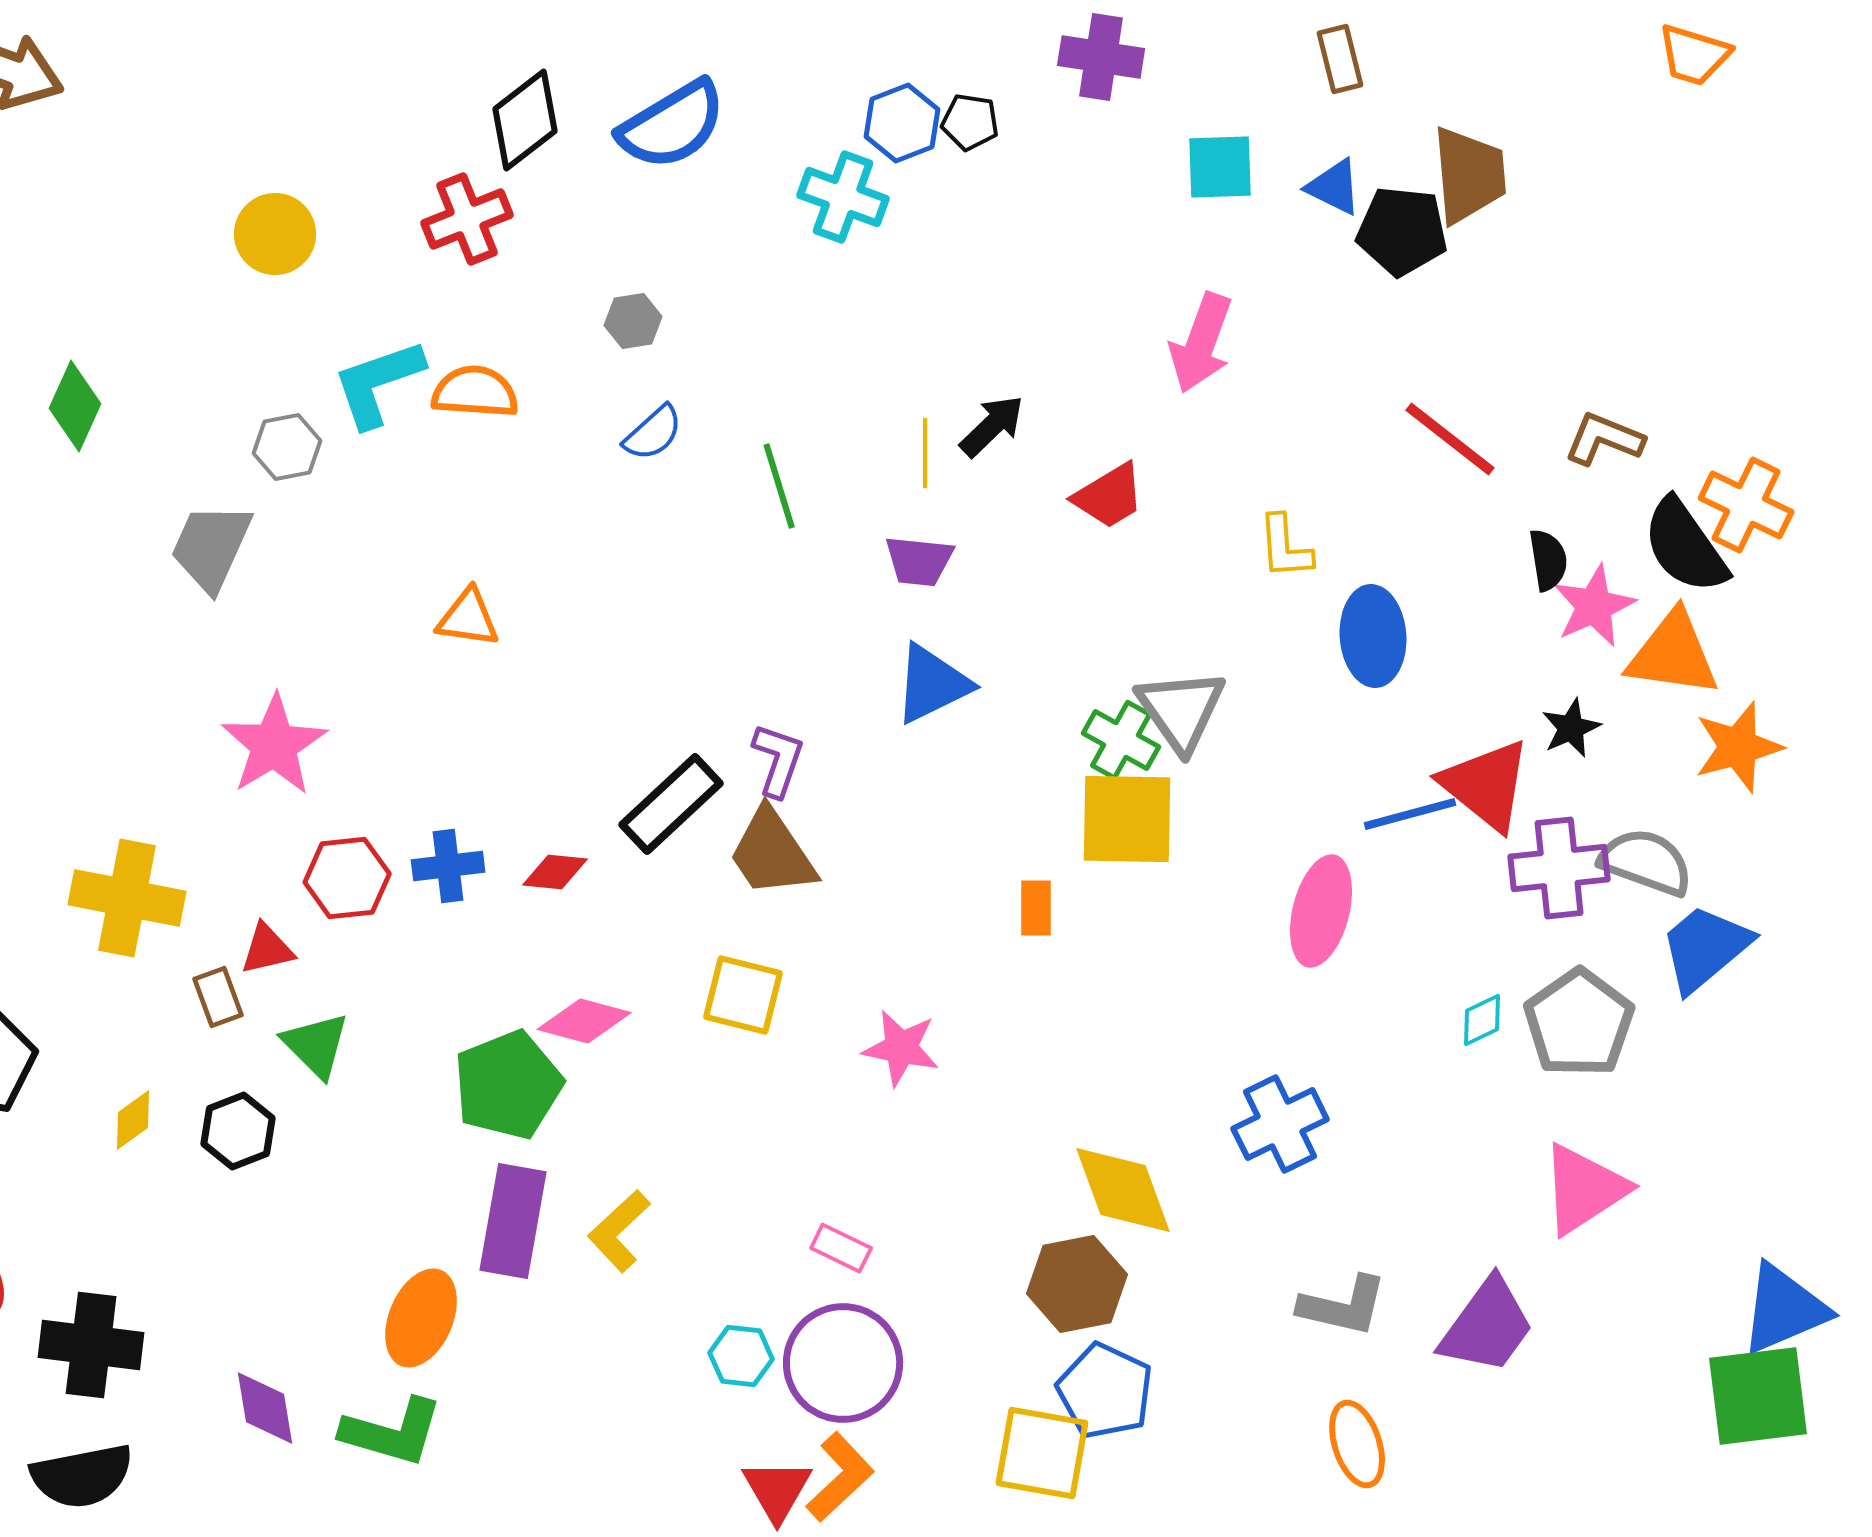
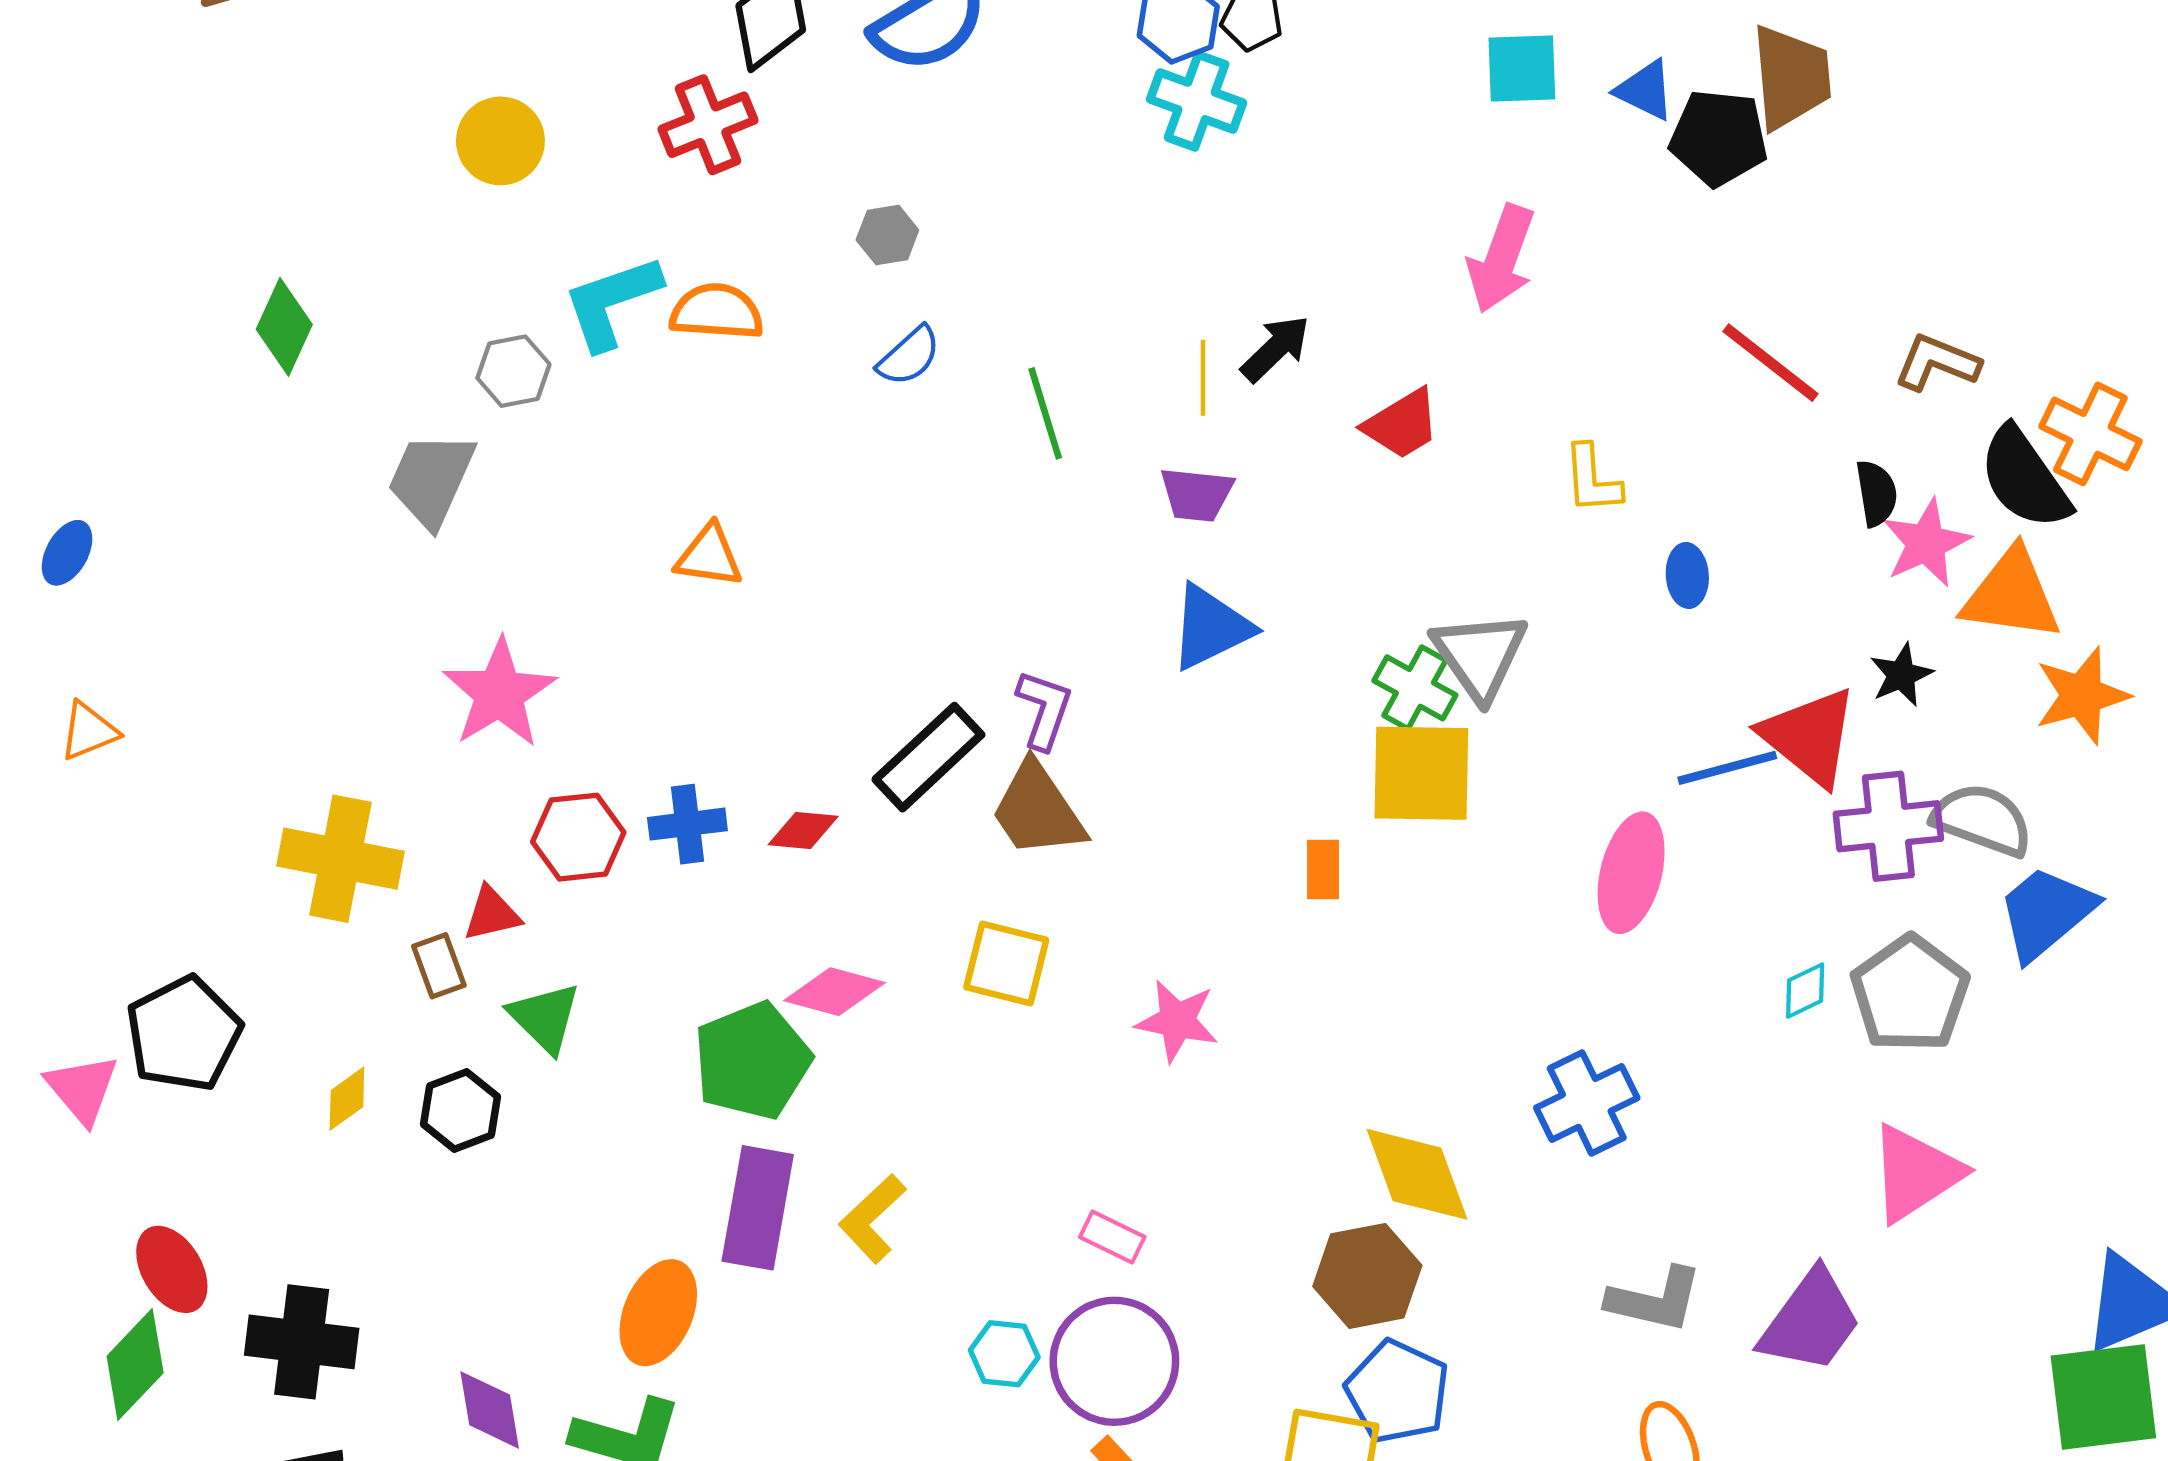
cyan cross: (843, 197) -> (1197, 101), moved
blue ellipse: (1373, 636) -> (1687, 575), size x0.6

